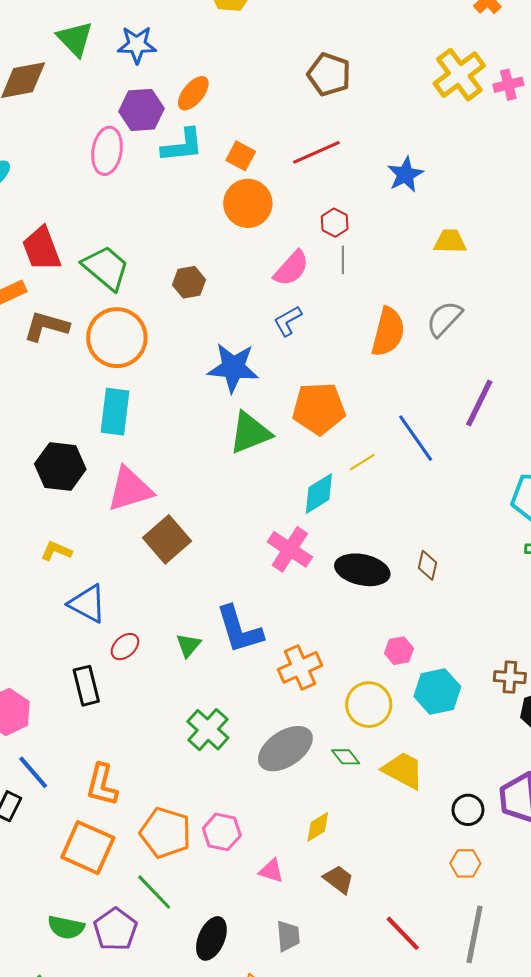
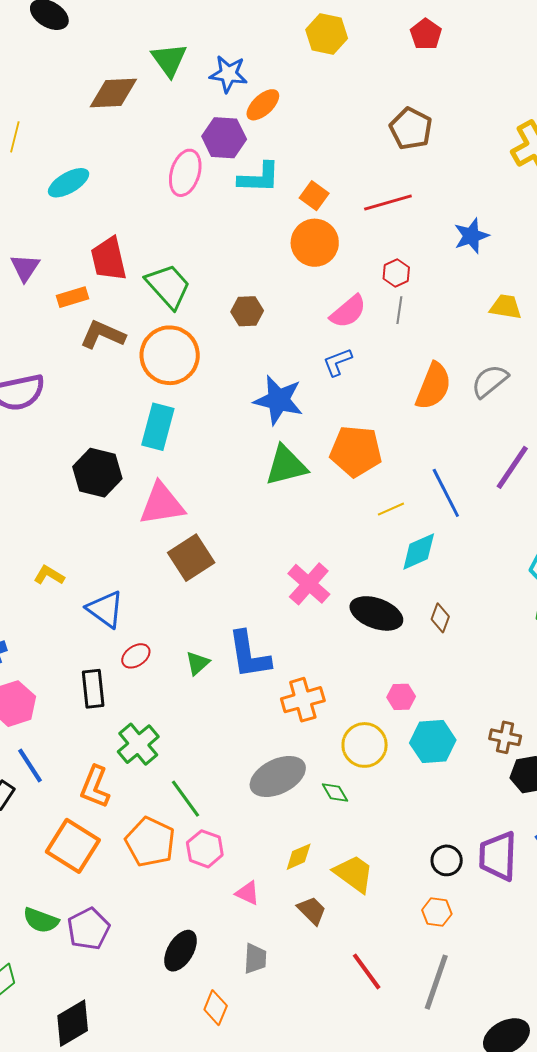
orange ellipse: (193, 93) -> (263, 105), moved
cyan diamond: (319, 494) -> (419, 552), moved
yellow L-shape: (56, 551) -> (49, 575), moved
green cross: (208, 730) -> (138, 744), moved
yellow trapezoid: (403, 770) -> (354, 874), moved
green line: (154, 892) -> (185, 799), moved

